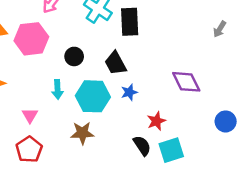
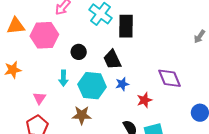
red star: (156, 121) -> (144, 100), moved

